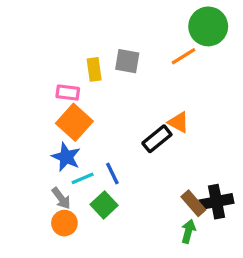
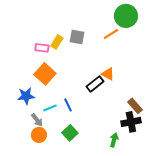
yellow rectangle: (94, 69) -> (57, 42), turned 40
pink rectangle: (68, 93) -> (42, 48), moved
blue star: (66, 157) -> (26, 96), moved, turned -30
brown rectangle: (193, 203) -> (135, 106), moved
green square: (104, 205) -> (70, 133), moved

